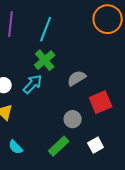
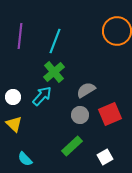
gray circle: (73, 119) -> (80, 115), moved
green rectangle: (59, 146) -> (72, 146), moved

